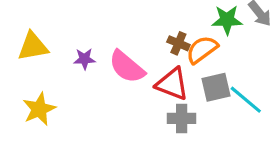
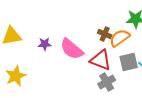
gray cross: (182, 118) -> (107, 82), turned -30

